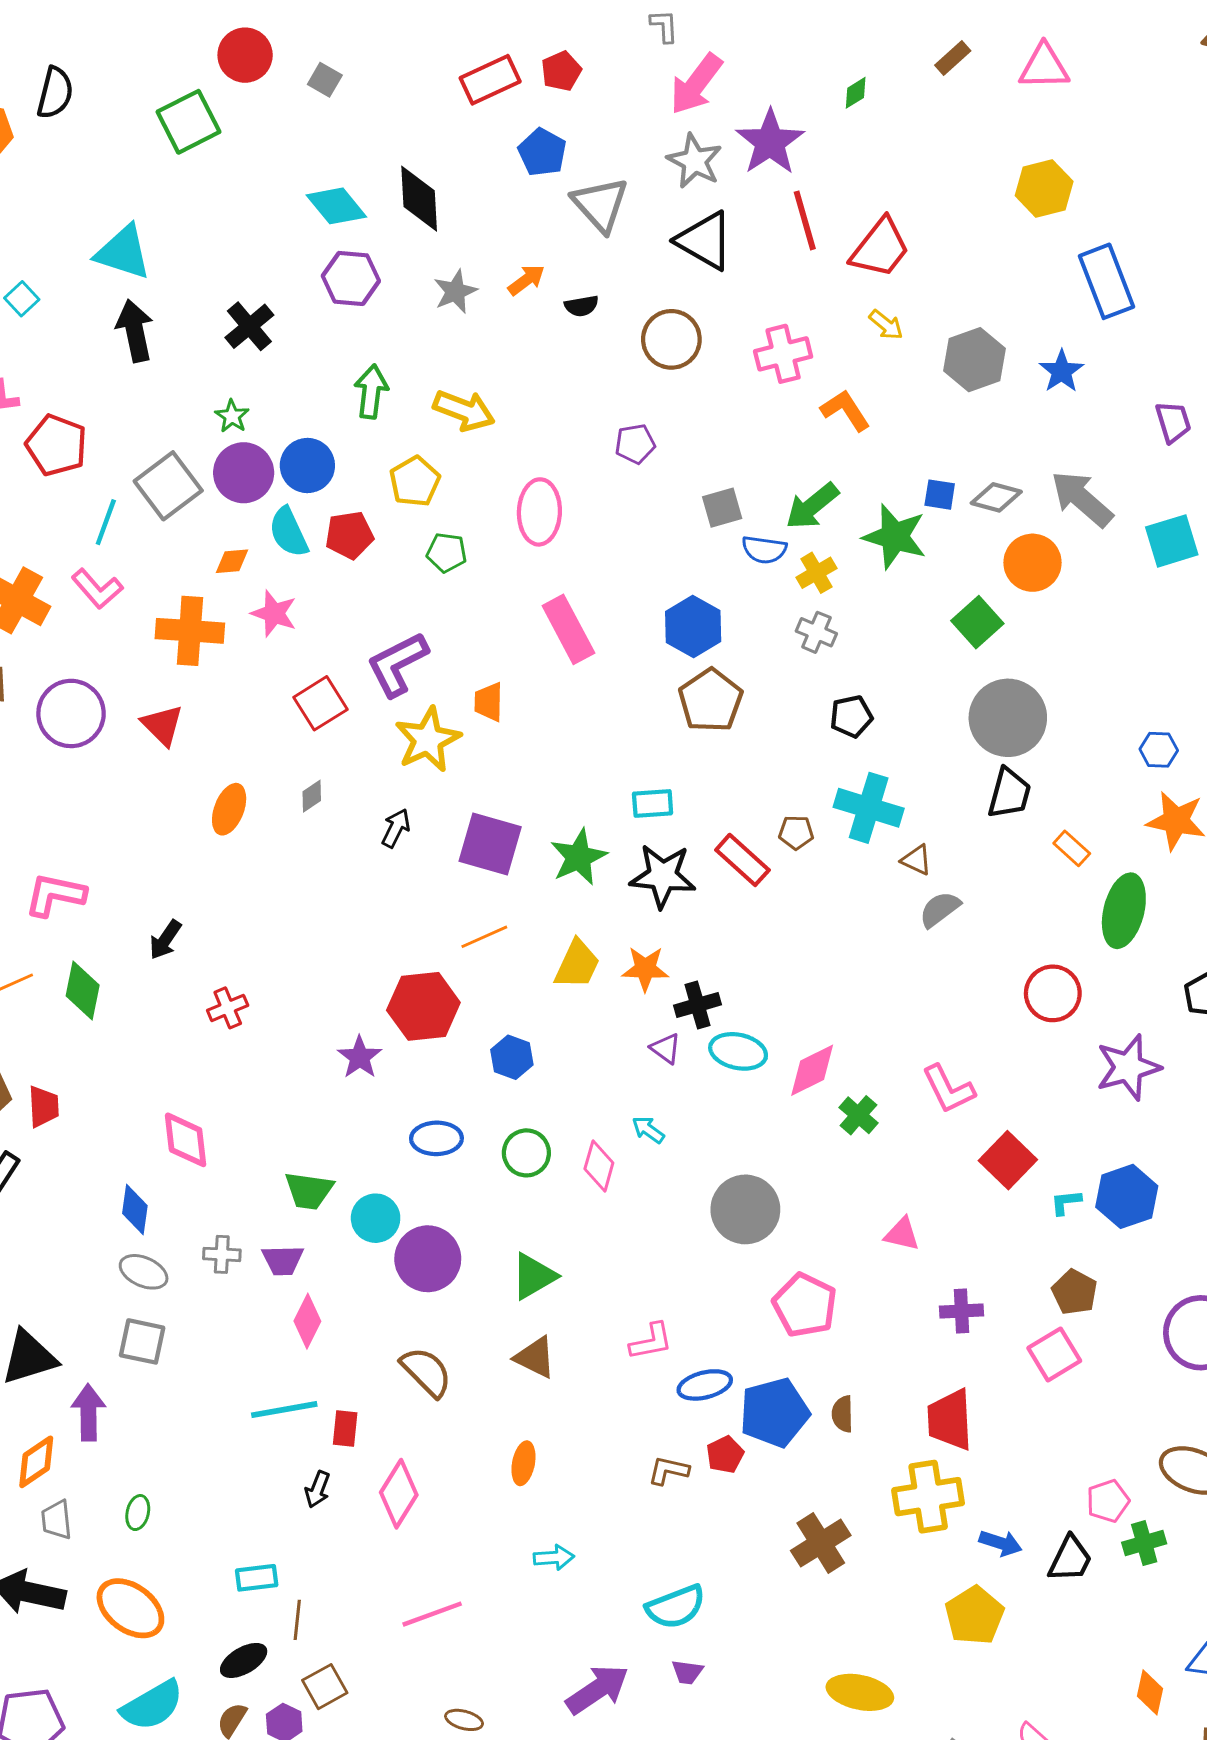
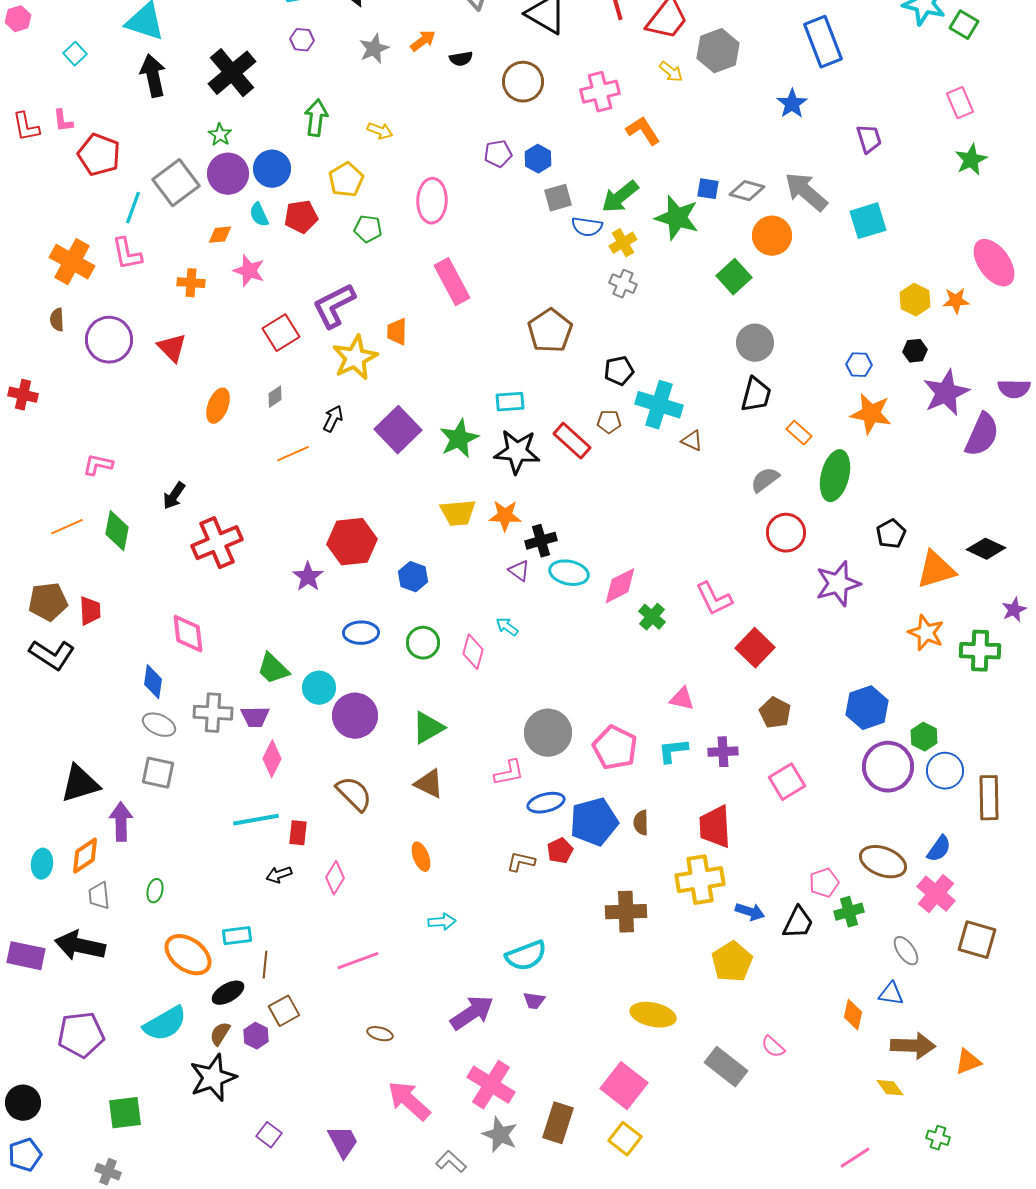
purple hexagon: (351, 278) -> (302, 40), size x0.6
black cross: (249, 326) -> (232, 73), size x1.4
gray hexagon: (974, 360) -> (718, 51), moved
yellow arrow: (464, 410) -> (380, 131), size x0.6
cyan semicircle: (289, 532) -> (259, 215), size x0.7
pink L-shape: (97, 589) -> (127, 254), turned 30
blue hexagon: (693, 626) -> (538, 159), moved, size x0.7
orange cross: (190, 631) -> (191, 283), size x0.6
black pentagon: (851, 716) -> (619, 371), moved
gray circle: (1008, 718) -> (755, 343), size x0.7
purple square: (490, 844) -> (398, 430), turned 30
pink L-shape: (55, 895) -> (98, 465), size x0.7
gray semicircle: (940, 909) -> (765, 480), moved
orange line: (484, 937) -> (293, 454), moved
yellow trapezoid: (577, 964) -> (458, 513), turned 60
red cross: (228, 1008) -> (217, 543), size x1.8
green trapezoid: (309, 1191) -> (273, 669), turned 36
blue hexagon: (1127, 1196) -> (867, 708), moved
cyan L-shape: (1066, 1202) -> (673, 751), moved, size x1.4
gray circle: (745, 1209) -> (548, 733), moved
gray cross: (222, 1254) -> (213, 713), size x1.5
brown pentagon: (1075, 1292) -> (775, 713), moved
orange ellipse: (523, 1463) -> (421, 857), turned -32
black arrow: (318, 1489) -> (279, 875), turned 50
pink diamond: (399, 1494) -> (335, 878), size x0.7
brown cross: (821, 1543) -> (626, 912), turned 30
orange ellipse: (130, 1608) -> (188, 955), moved

